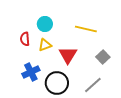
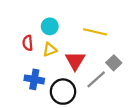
blue cross: (31, 72) -> (34, 79), turned 36
gray line: (93, 85) -> (96, 79), moved

